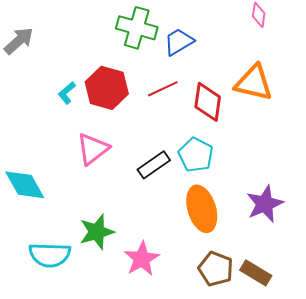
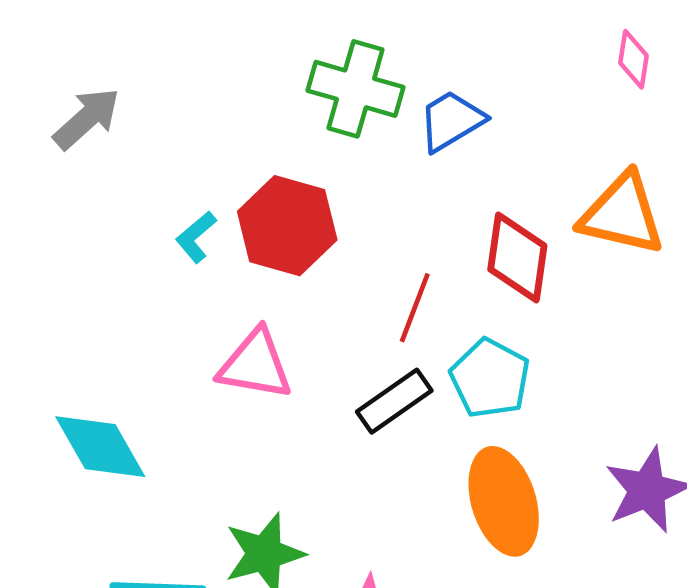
red line: (163, 89) -> (415, 308), moved, turned -44
pink triangle: (93, 149) -> (255, 365), turned 48

